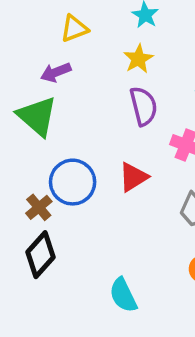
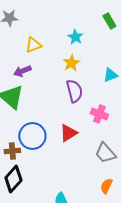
brown cross: (39, 207) -> (12, 151), turned 35

